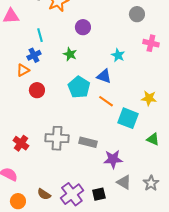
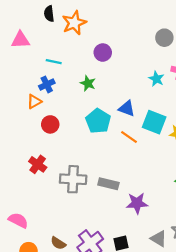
cyan line: (40, 35) -> (54, 62), turned -64
cyan star: (118, 55) -> (156, 79), moved
cyan square: (128, 118) -> (154, 122), moved
red cross: (21, 143) -> (38, 164), moved
gray triangle: (124, 182) -> (159, 239), moved

